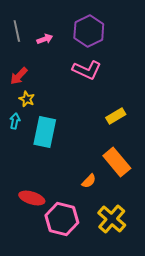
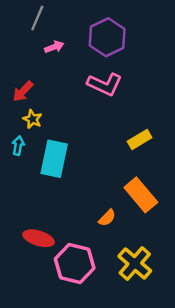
gray line: (17, 31) -> (37, 18), moved, turned 35

